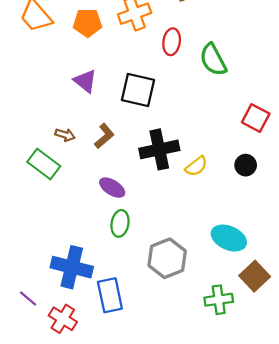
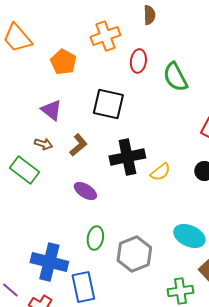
orange pentagon: (87, 23) -> (63, 62), moved, turned 30
purple triangle: (85, 81) -> (51, 110), moved
green ellipse: (120, 223) -> (95, 238), moved

